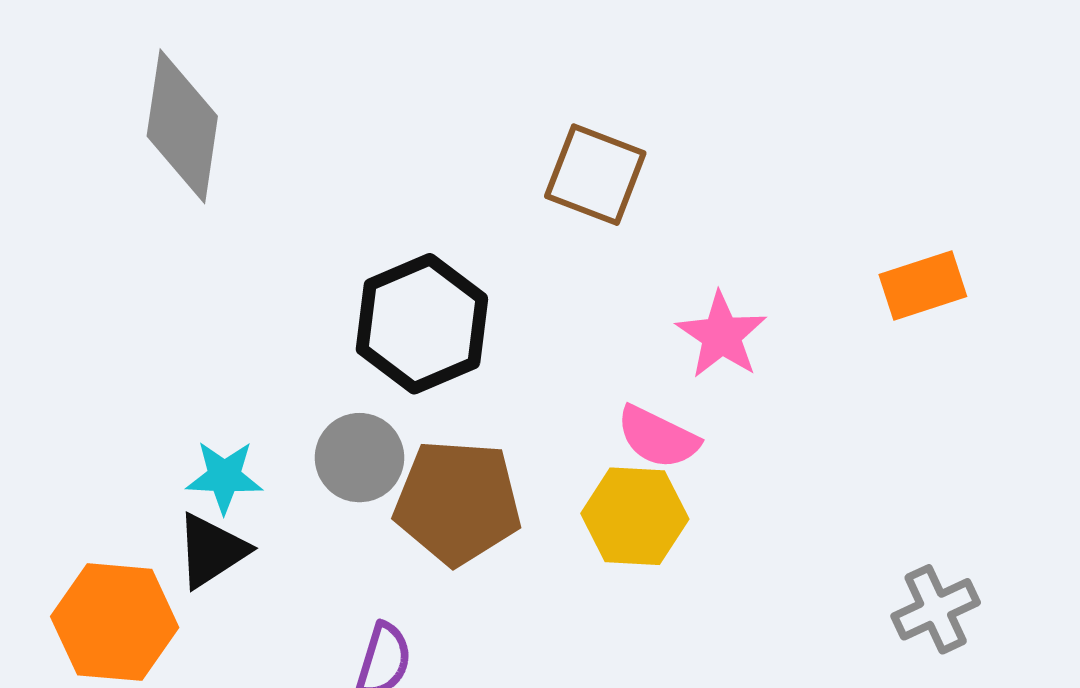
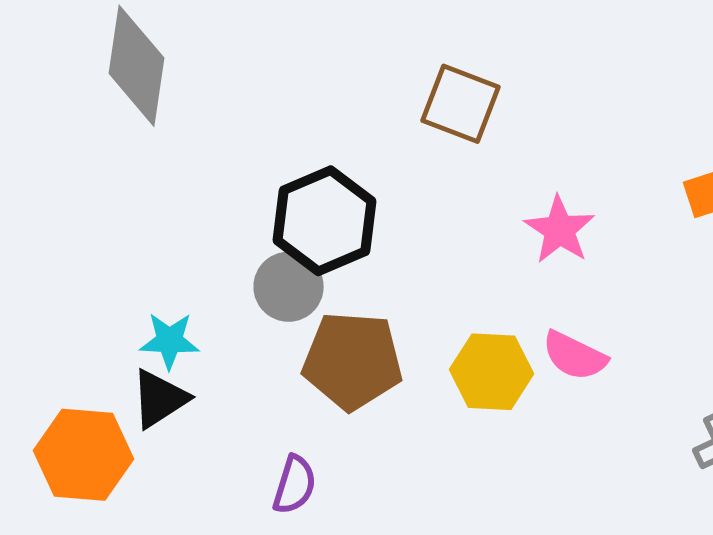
pink semicircle: (658, 437) -> (574, 356), moved
gray circle: (359, 458) -> (288, 287), moved

